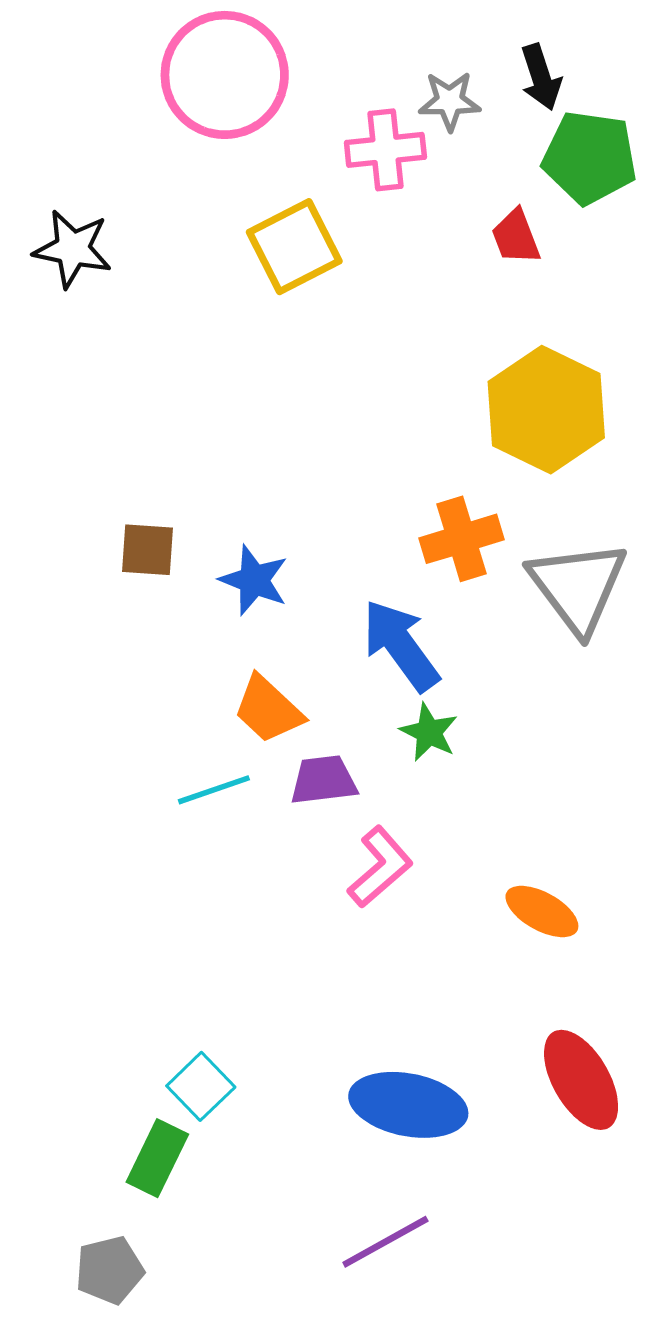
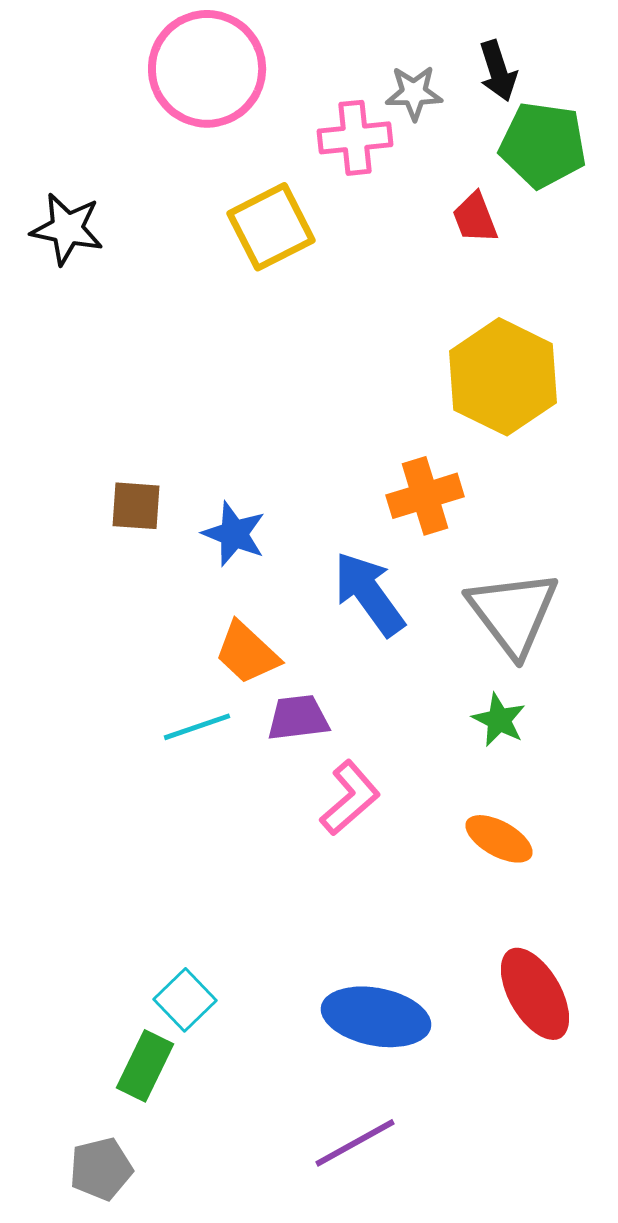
gray triangle: (578, 587) -> (513, 613), moved
green star: (429, 732) -> (499, 720), moved

